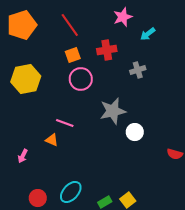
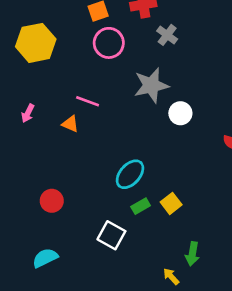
gray cross: (138, 70) -> (167, 35), moved, turned -35
pink arrow: (23, 156) -> (28, 113), moved
cyan ellipse: (71, 192) -> (130, 174), moved

